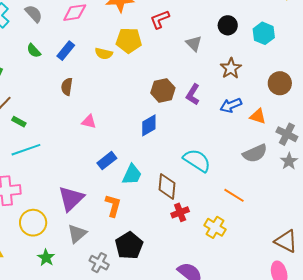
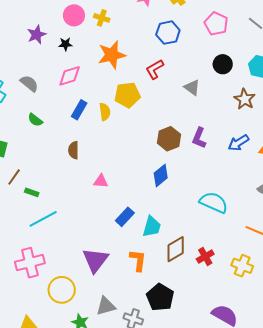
blue rectangle: (66, 51) -> (79, 110), moved
yellow semicircle: (104, 54) -> (105, 112), turned -102
brown star: (231, 68) -> (245, 99), moved
brown diamond: (167, 186) -> (176, 249), moved, turned 64
gray triangle: (77, 234) -> (106, 306), moved, turned 35

